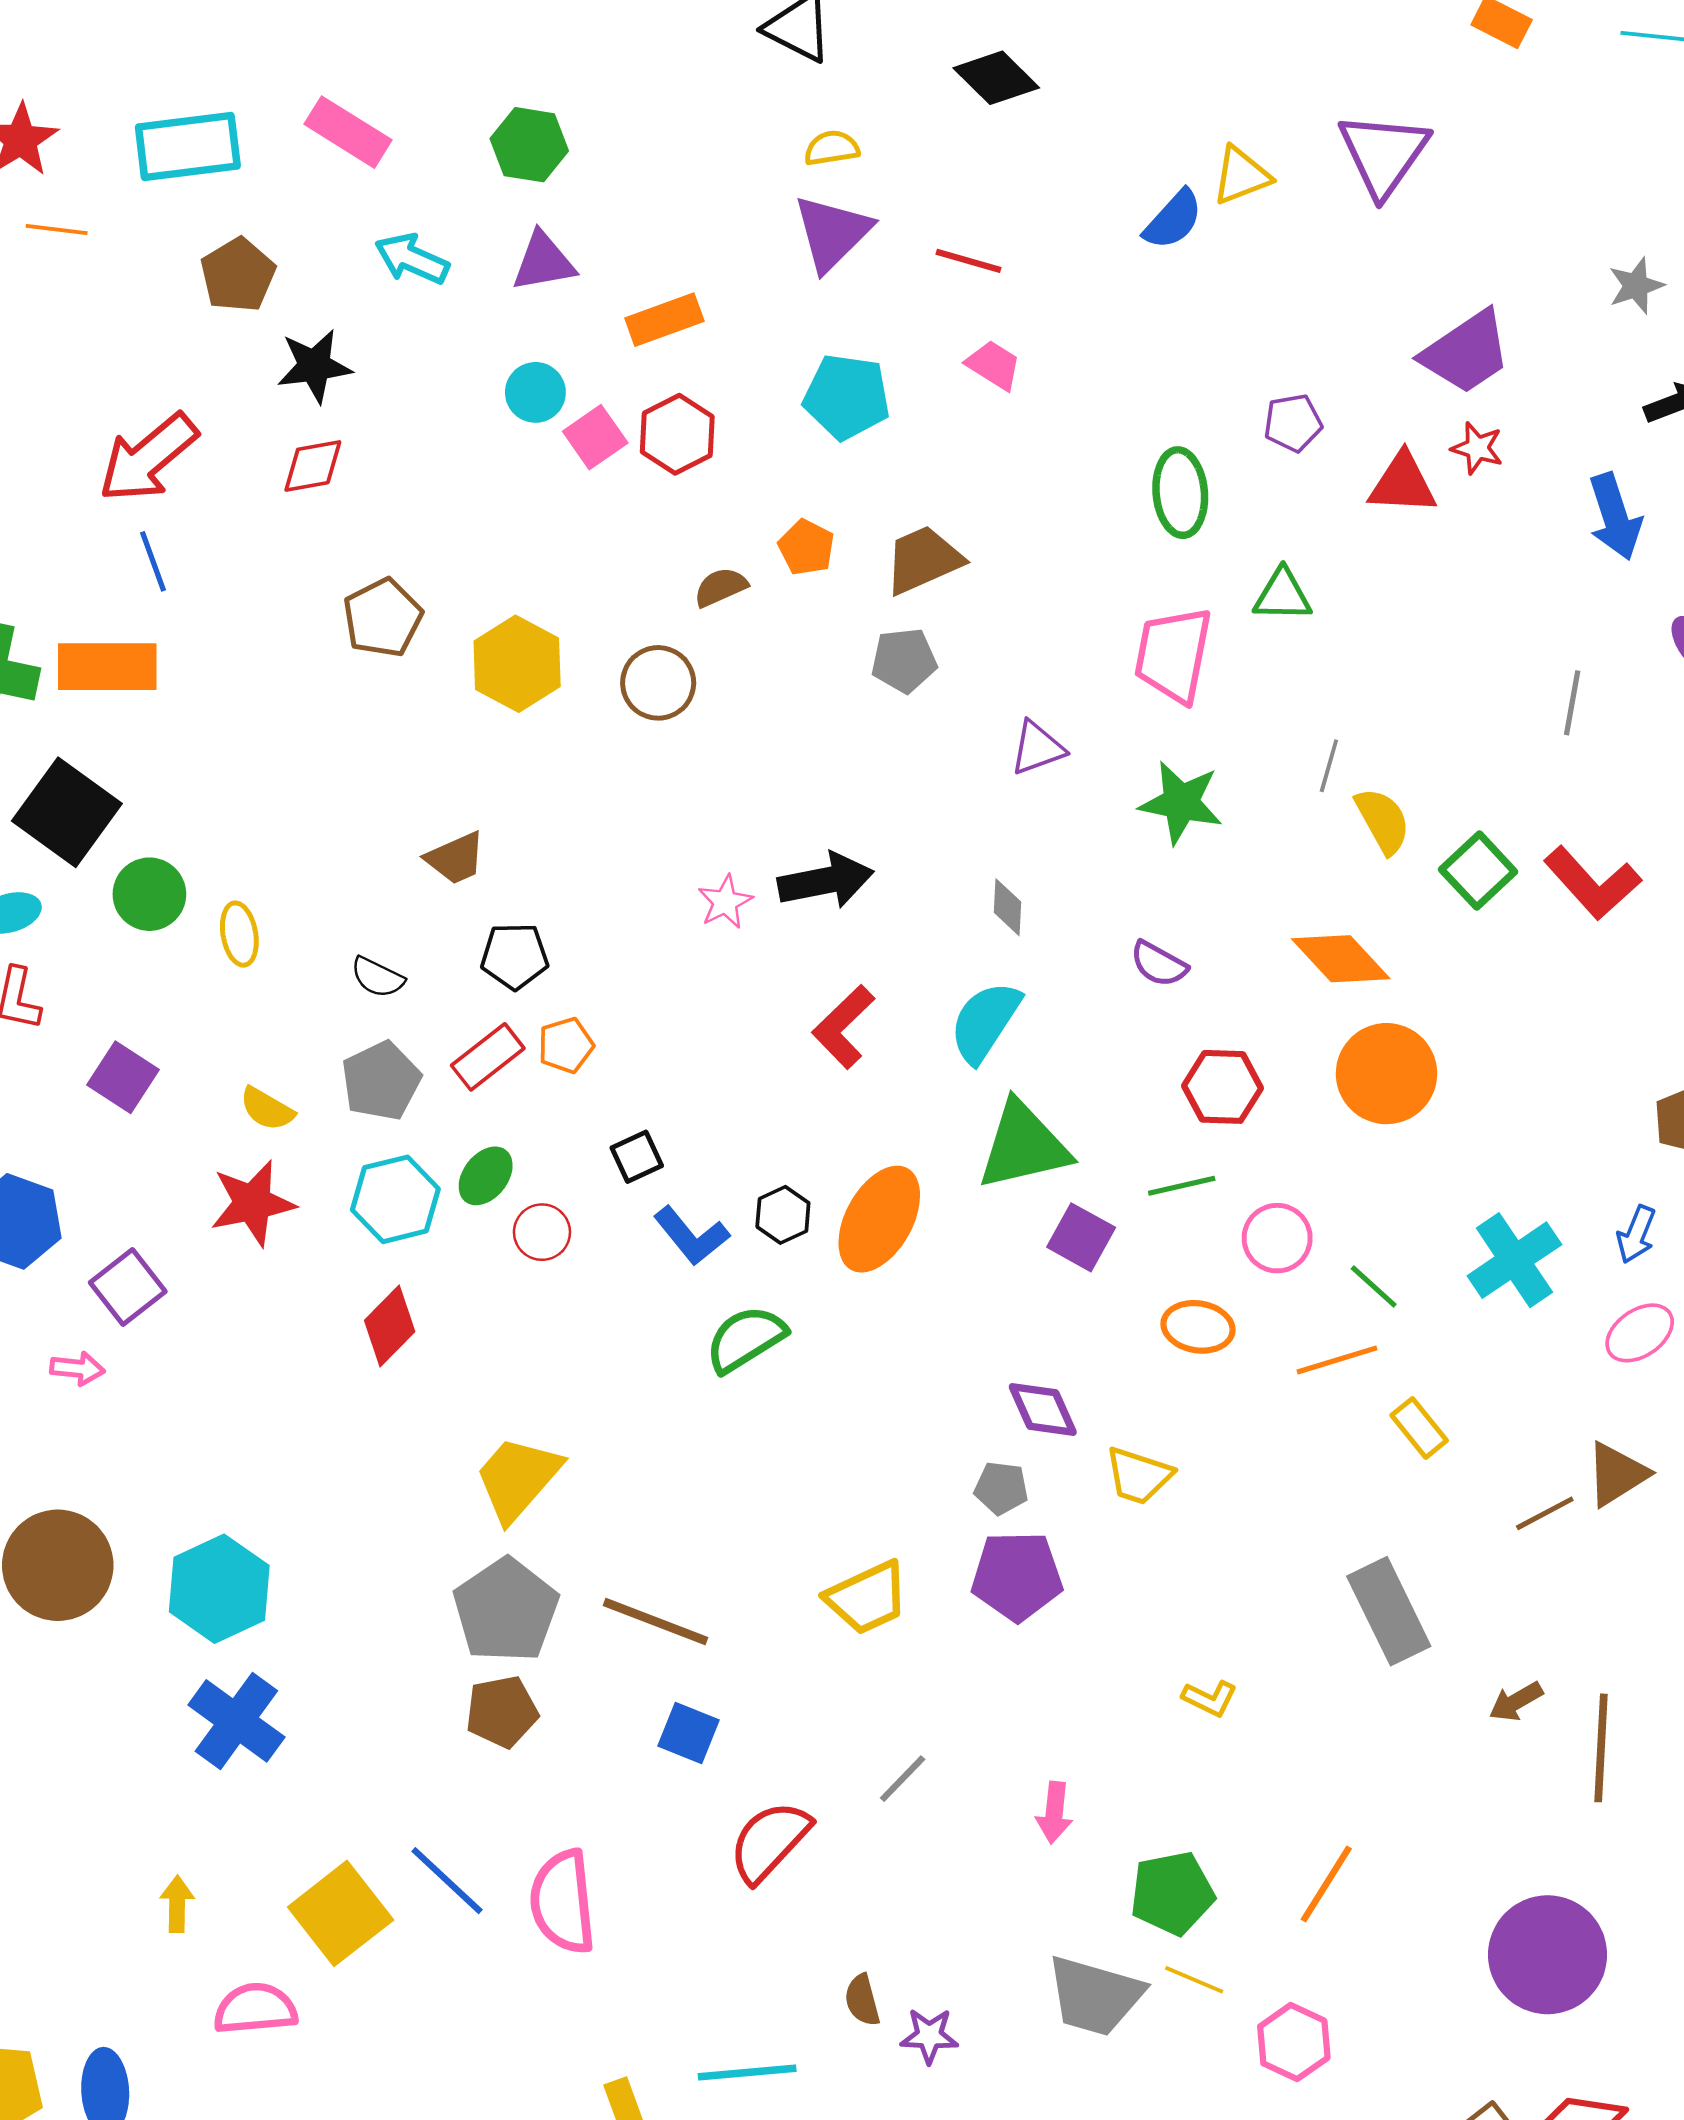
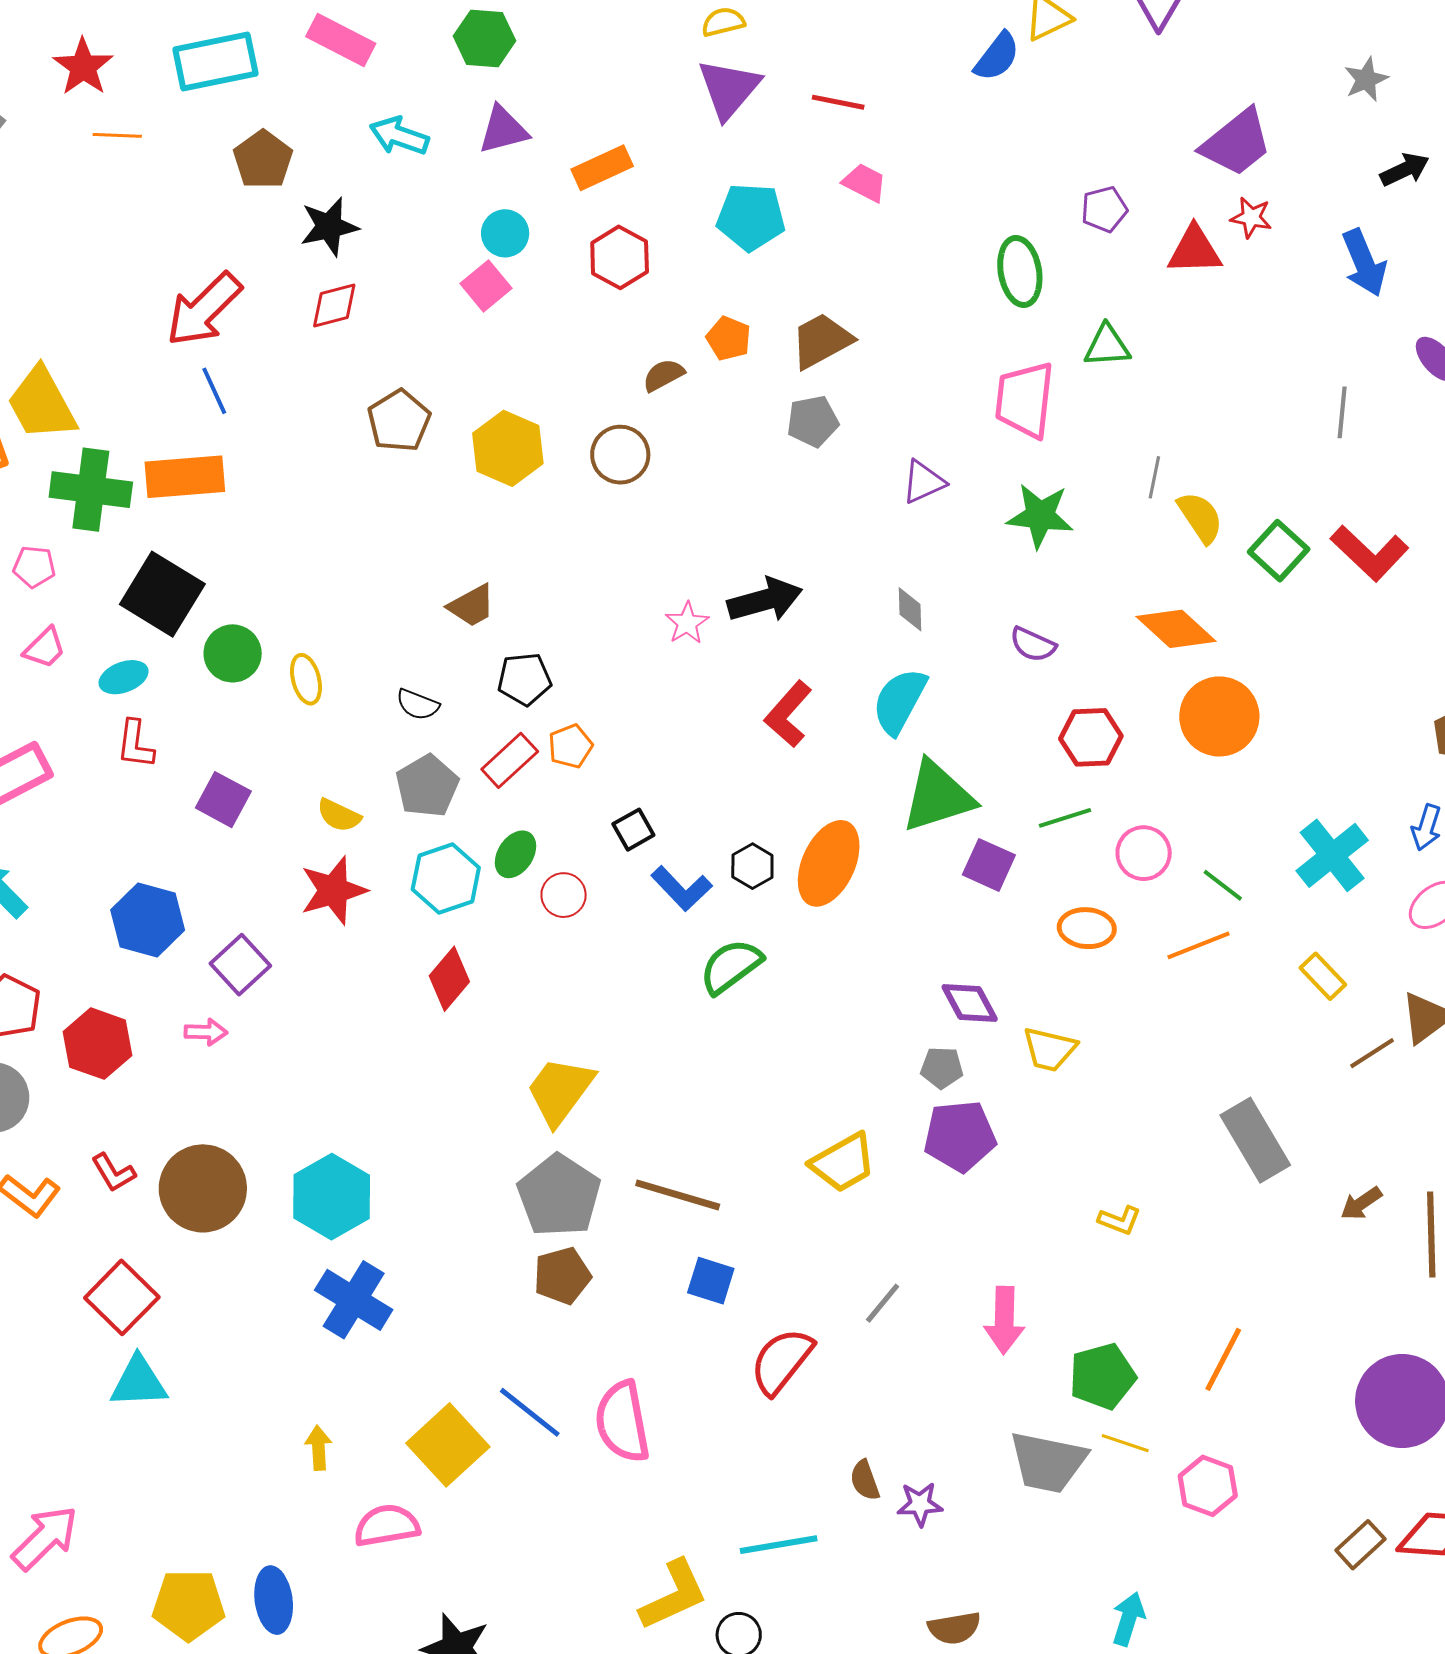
pink square: (595, 437) -> (486, 286), moved
yellow rectangle: (1419, 1428) -> (1323, 976), moved
pink arrow: (1054, 1813) -> (1004, 1320), size x1.4

